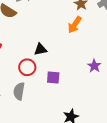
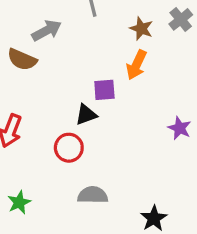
purple square: (53, 77) -> (104, 90), moved
gray semicircle: (19, 91) -> (93, 195), moved, turned 90

